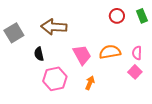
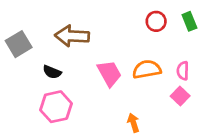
black semicircle: (39, 54) -> (52, 72), turned -56
pink hexagon: (55, 79) -> (56, 107), moved
orange arrow: (90, 83) -> (133, 123), moved, turned -40

